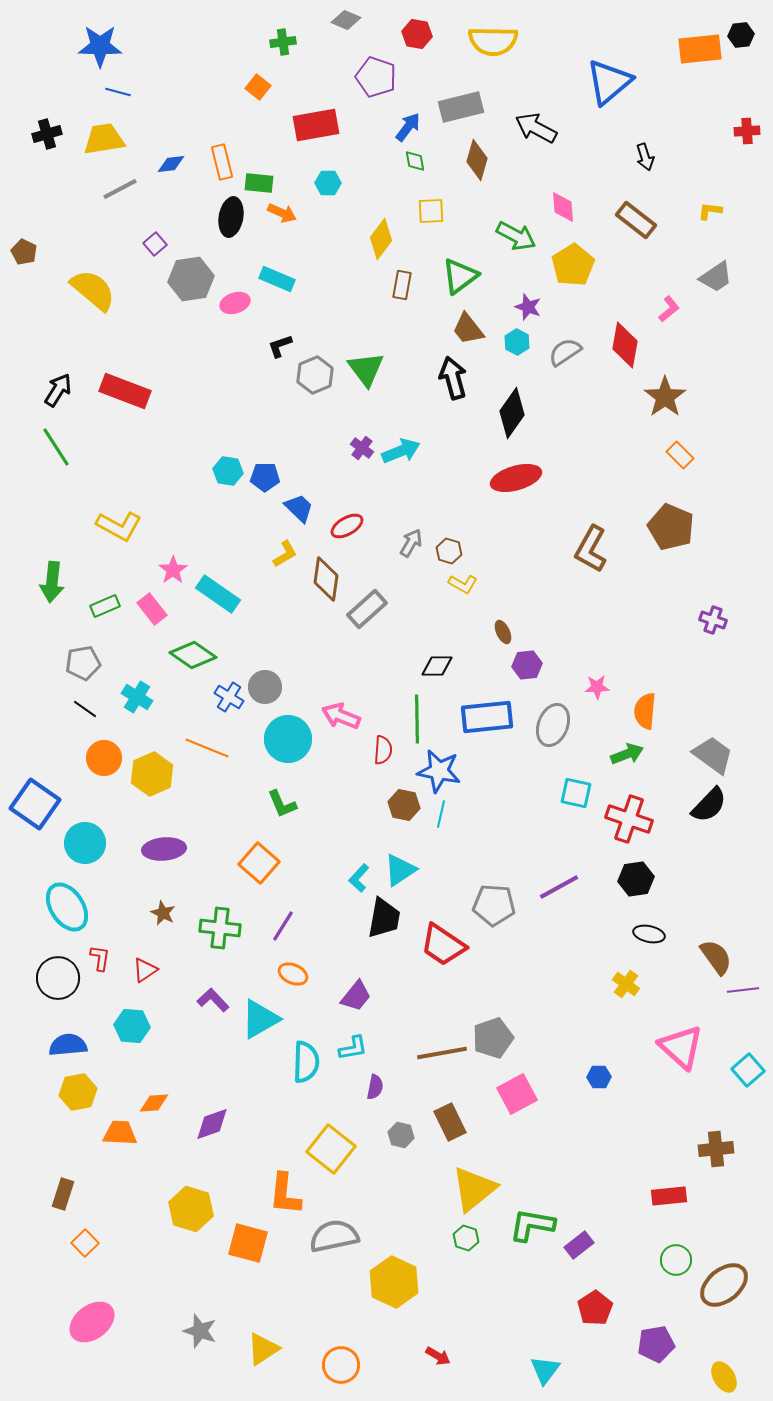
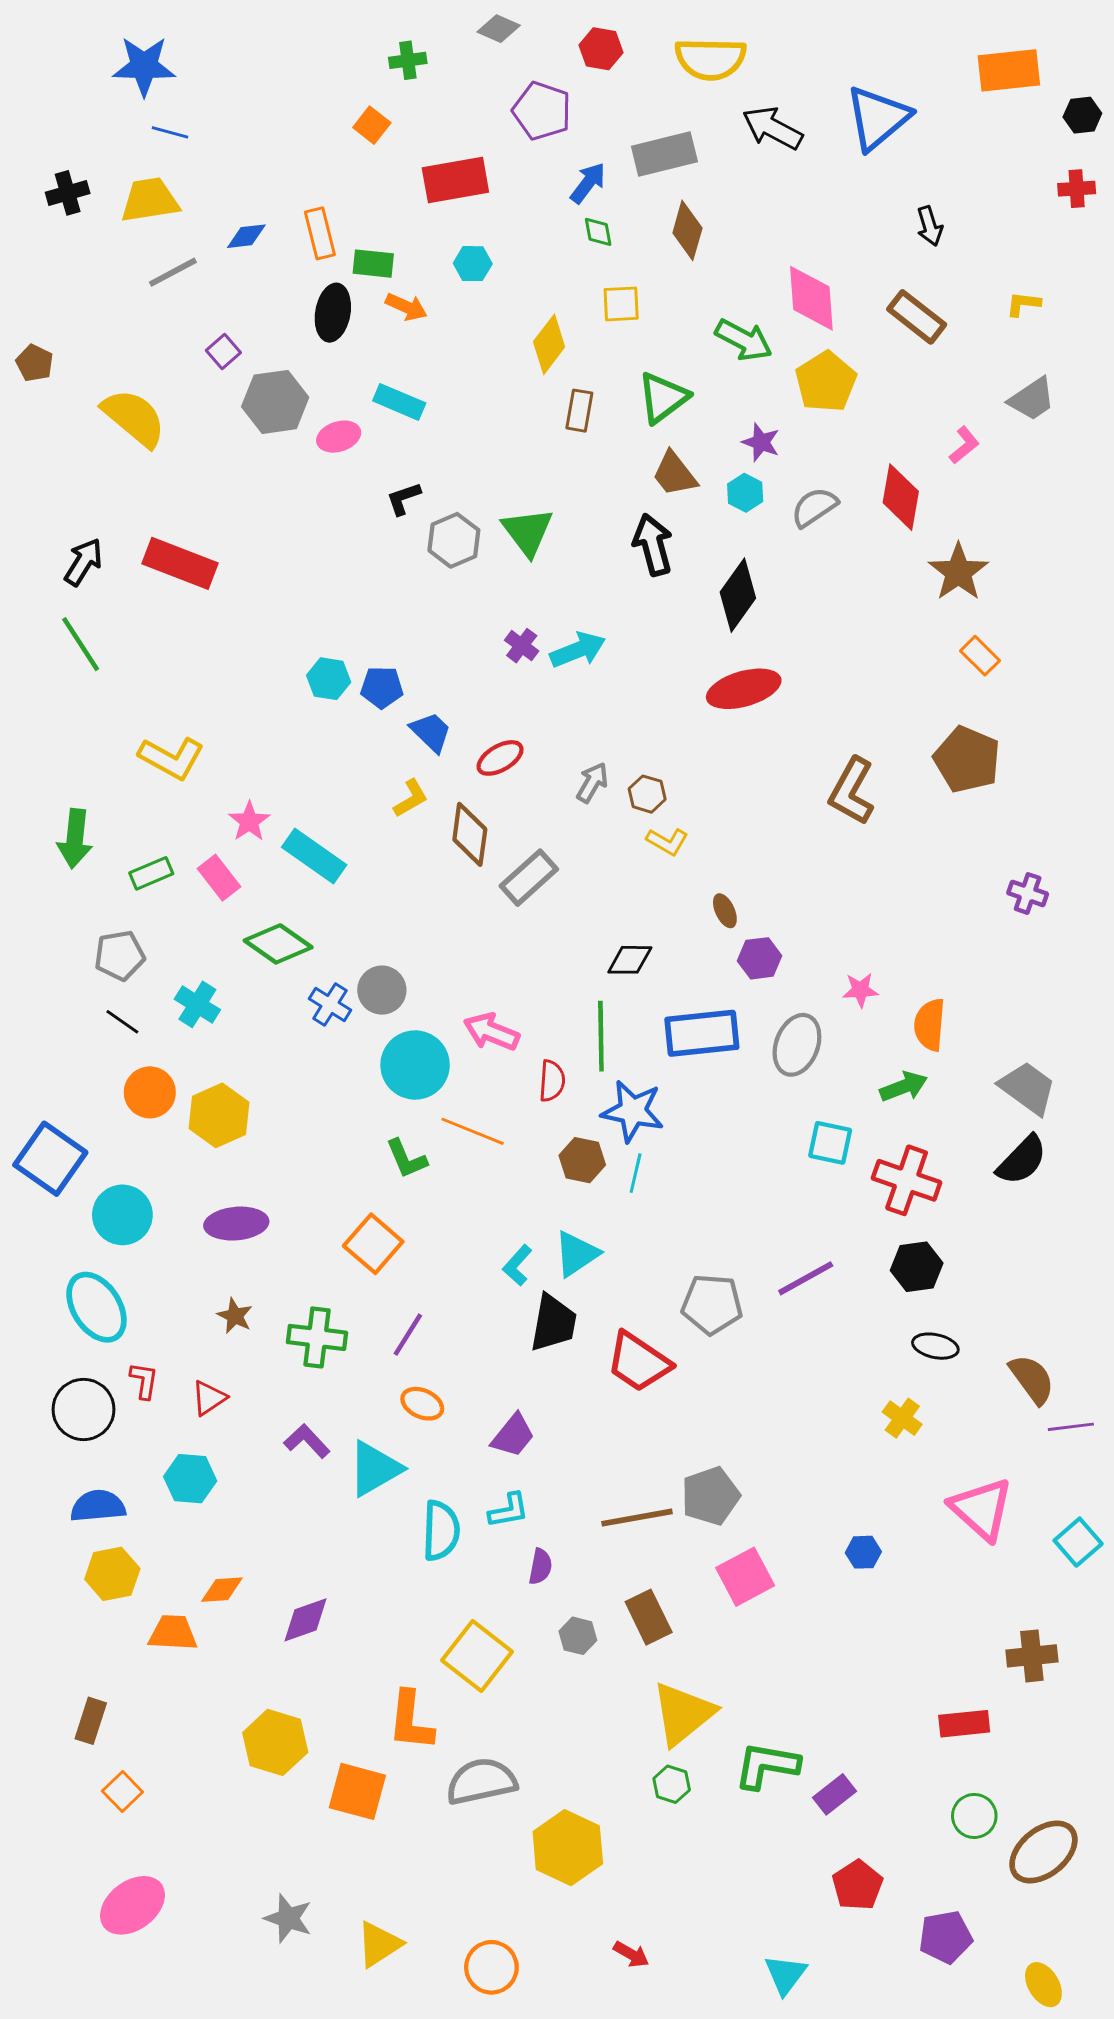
black hexagon: (741, 35) -> (1082, 115), moved
black arrow: (536, 128) -> (772, 128), moved
pink diamond: (563, 207) -> (811, 298), size x1.5
orange line: (207, 748) -> (473, 1131), moved

